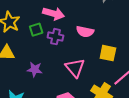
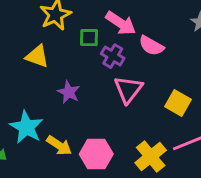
pink semicircle: (85, 32) -> (151, 46), moved
pink triangle: (75, 68) -> (128, 89), moved

